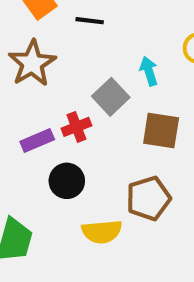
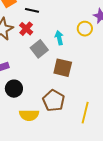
red cross: (76, 127) -> (26, 29), moved, turned -32
brown pentagon: (149, 198) -> (54, 101), turned -30

